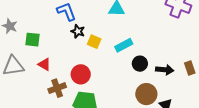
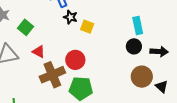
green square: (32, 40) -> (26, 27), turned 35
cyan rectangle: (124, 45) -> (138, 26), moved, turned -72
brown cross: (57, 88) -> (52, 75), size x1.4

